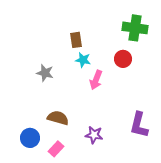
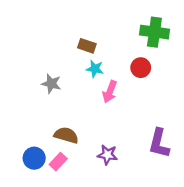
brown rectangle: (76, 40) -> (87, 46), turned -63
pink rectangle: (56, 149) -> (58, 162), moved

